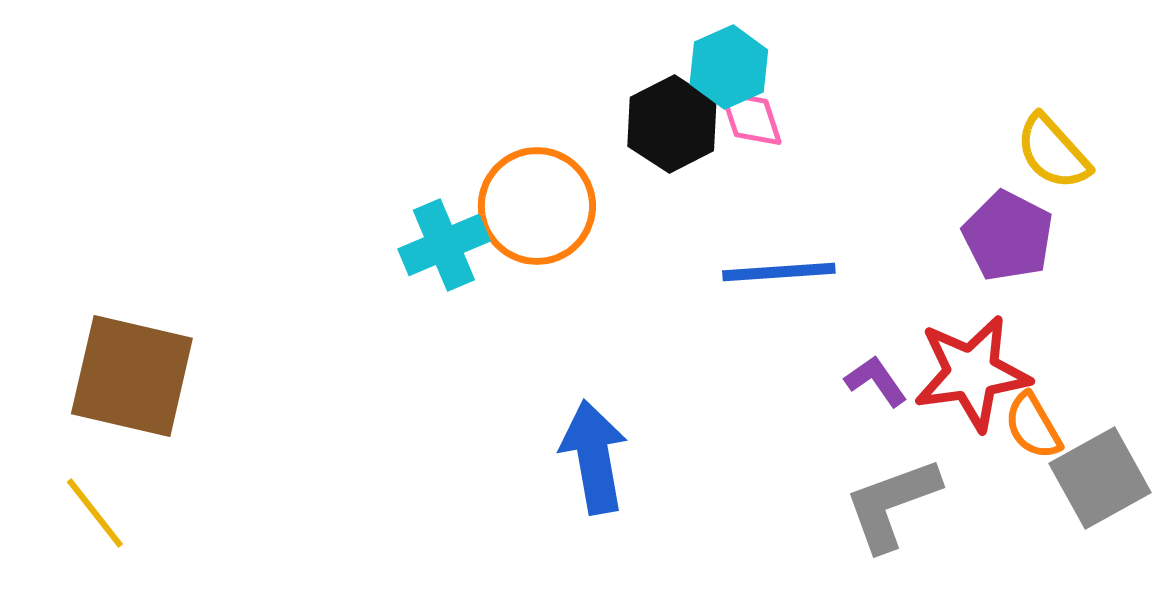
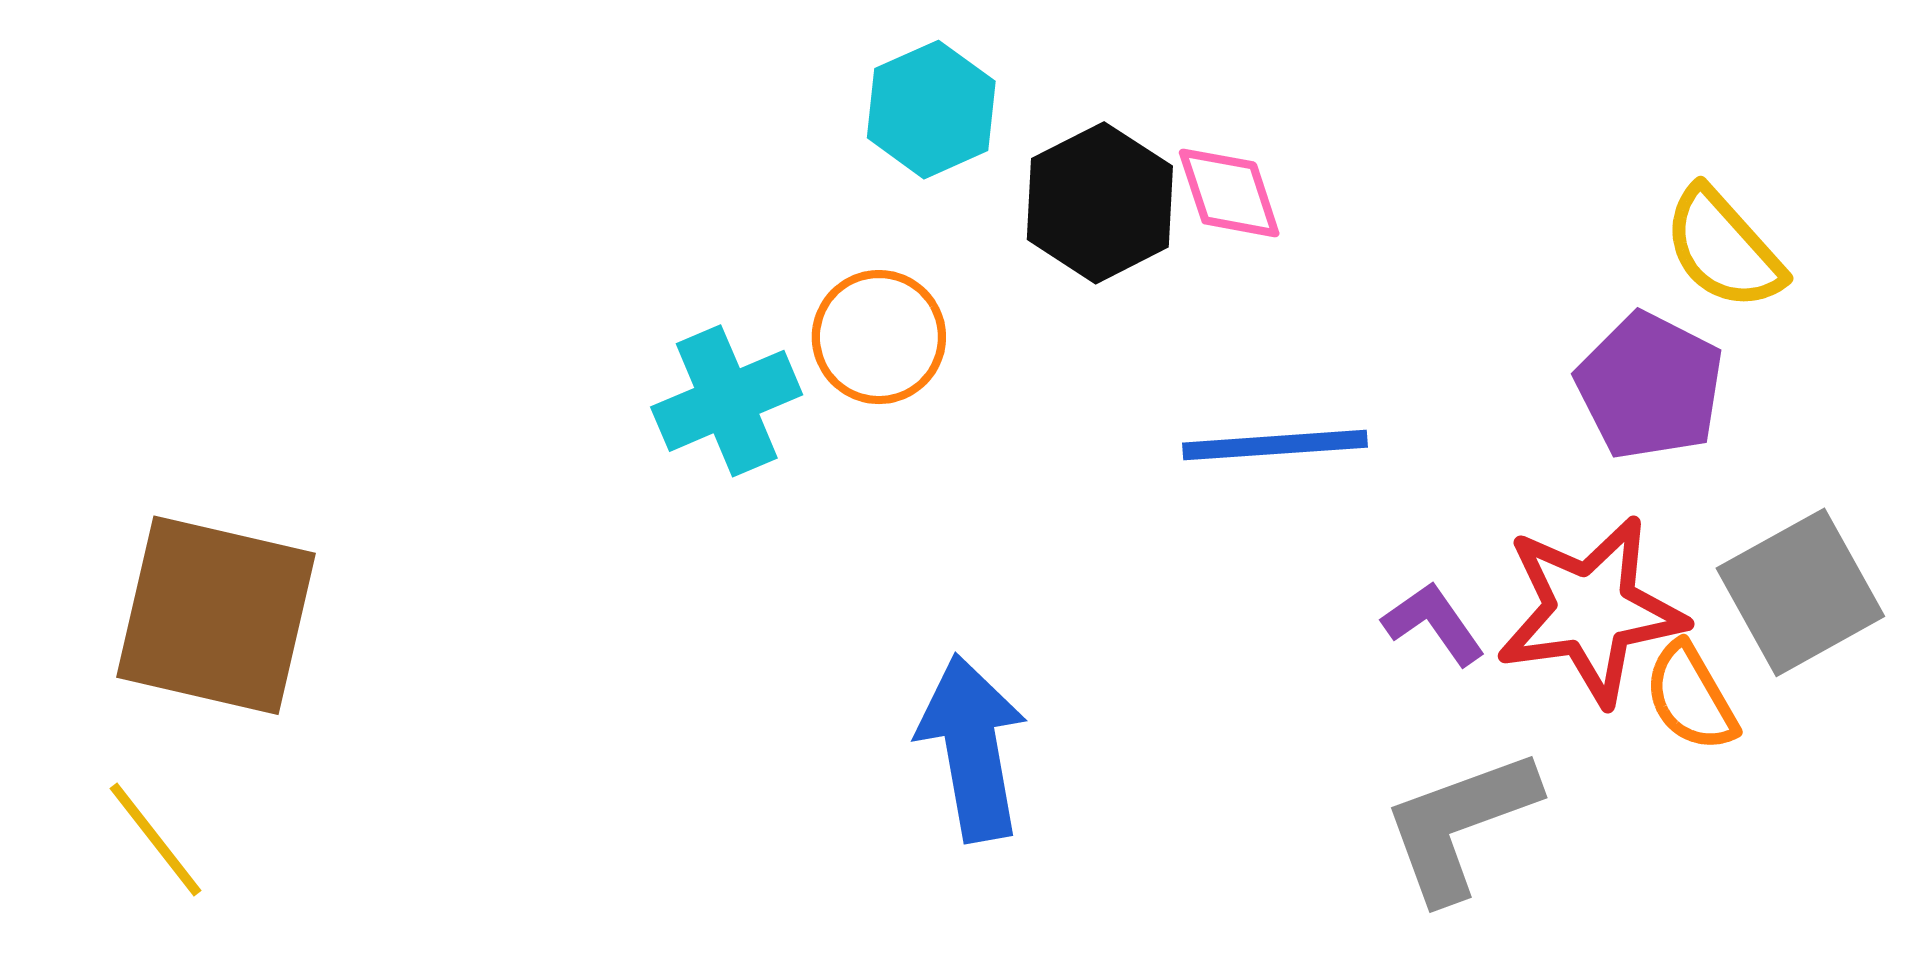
cyan hexagon: (729, 67) -> (931, 110), moved
orange circle: (537, 206) -> (879, 337), size x0.7
gray square: (1100, 478) -> (1800, 592), moved

